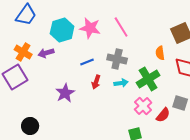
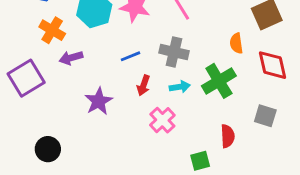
orange cross: (23, 52) -> (52, 30), moved
purple arrow: (46, 53) -> (71, 58), moved
pink cross: (143, 106) -> (162, 120), moved
red semicircle: (163, 115) -> (228, 136), moved, turned -42

